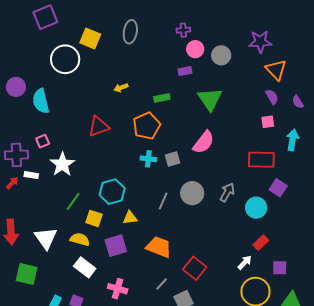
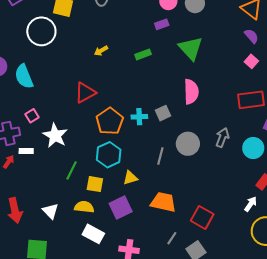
pink square: (268, 122) -> (251, 61), turned -32
orange pentagon: (147, 126) -> (110, 121), moved
pink semicircle: (204, 142) -> (191, 92), turned -30
white triangle: (46, 238) -> (50, 211), size x0.7

